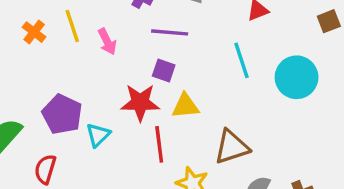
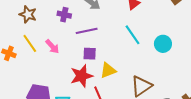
cyan circle: (297, 77) -> (163, 44), moved, size x0.7

